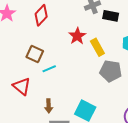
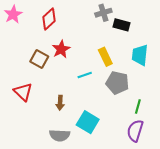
red star: (77, 36) -> (61, 49), moved
cyan line: (49, 69) -> (85, 75), moved
brown arrow: (49, 106) -> (60, 103), moved

